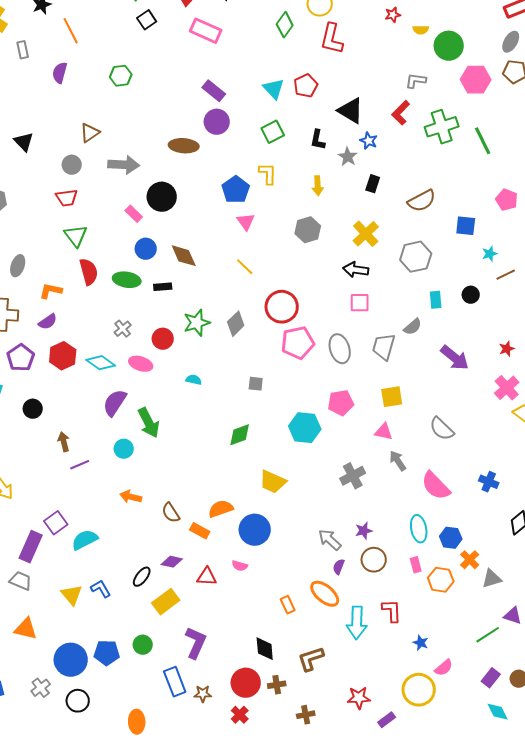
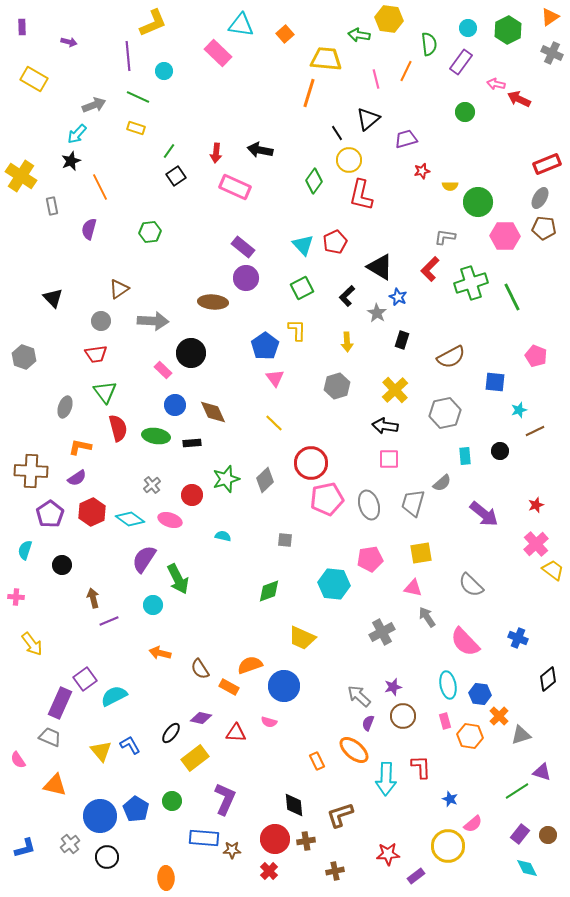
black L-shape: (318, 140) -> (347, 296), turned 35
gray ellipse: (18, 266) -> (65, 407), moved
blue pentagon: (107, 653) -> (136, 809), turned 30
blue rectangle: (175, 682) -> (204, 838), turned -64

